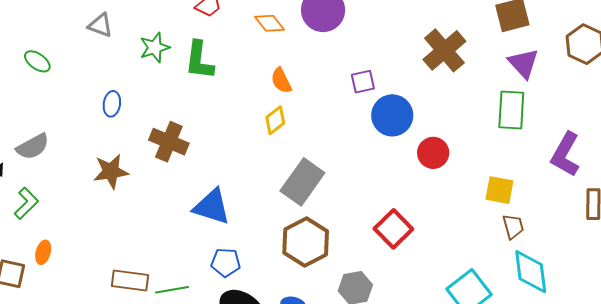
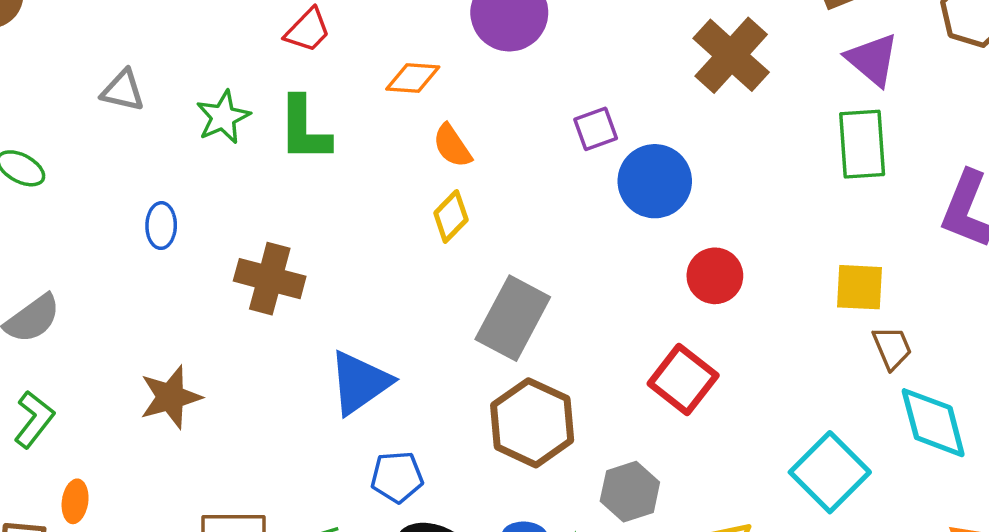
orange diamond: (270, 23) -> (413, 78), moved, turned -40
red circle: (433, 153) -> (715, 276), moved
brown star: (111, 171) -> (170, 397), moved
blue triangle: (212, 207) -> (360, 383), turned -45

